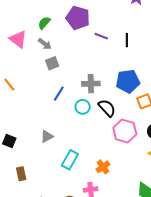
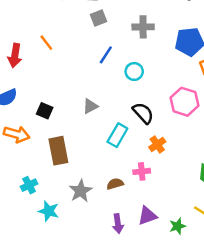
gray cross: (91, 84) -> (143, 27), moved
black semicircle: (107, 108) -> (143, 113), moved
brown rectangle: (21, 174) -> (58, 151), size x1.6

